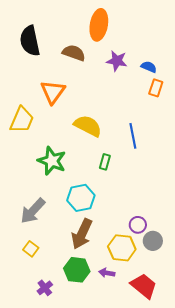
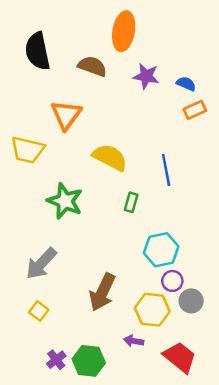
orange rectangle: (156, 88) -> (195, 110), turned 48
yellow trapezoid: (22, 120) -> (27, 150), turned 80
cyan hexagon: (81, 198) -> (161, 250), moved
green hexagon: (77, 270) -> (89, 361), moved

